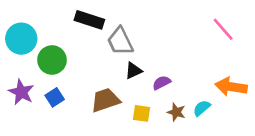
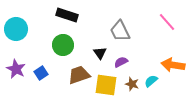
gray trapezoid: (120, 41) -> (120, 31), moved
green circle: (52, 60) -> (63, 45), moved
black triangle: (134, 71) -> (100, 53), turned -40
yellow square: (142, 113) -> (106, 85), size x1.6

